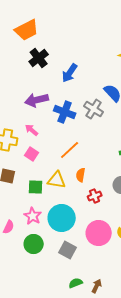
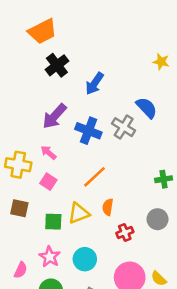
purple arrow: (37, 100) -> (55, 116), turned -35
yellow triangle: (57, 180) -> (79, 213), turned -30
cyan circle: (62, 218) -> (85, 259), size x0.7

